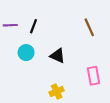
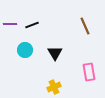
black line: (33, 26) -> (32, 25), turned 48
black triangle: (58, 56) -> (55, 53), turned 35

